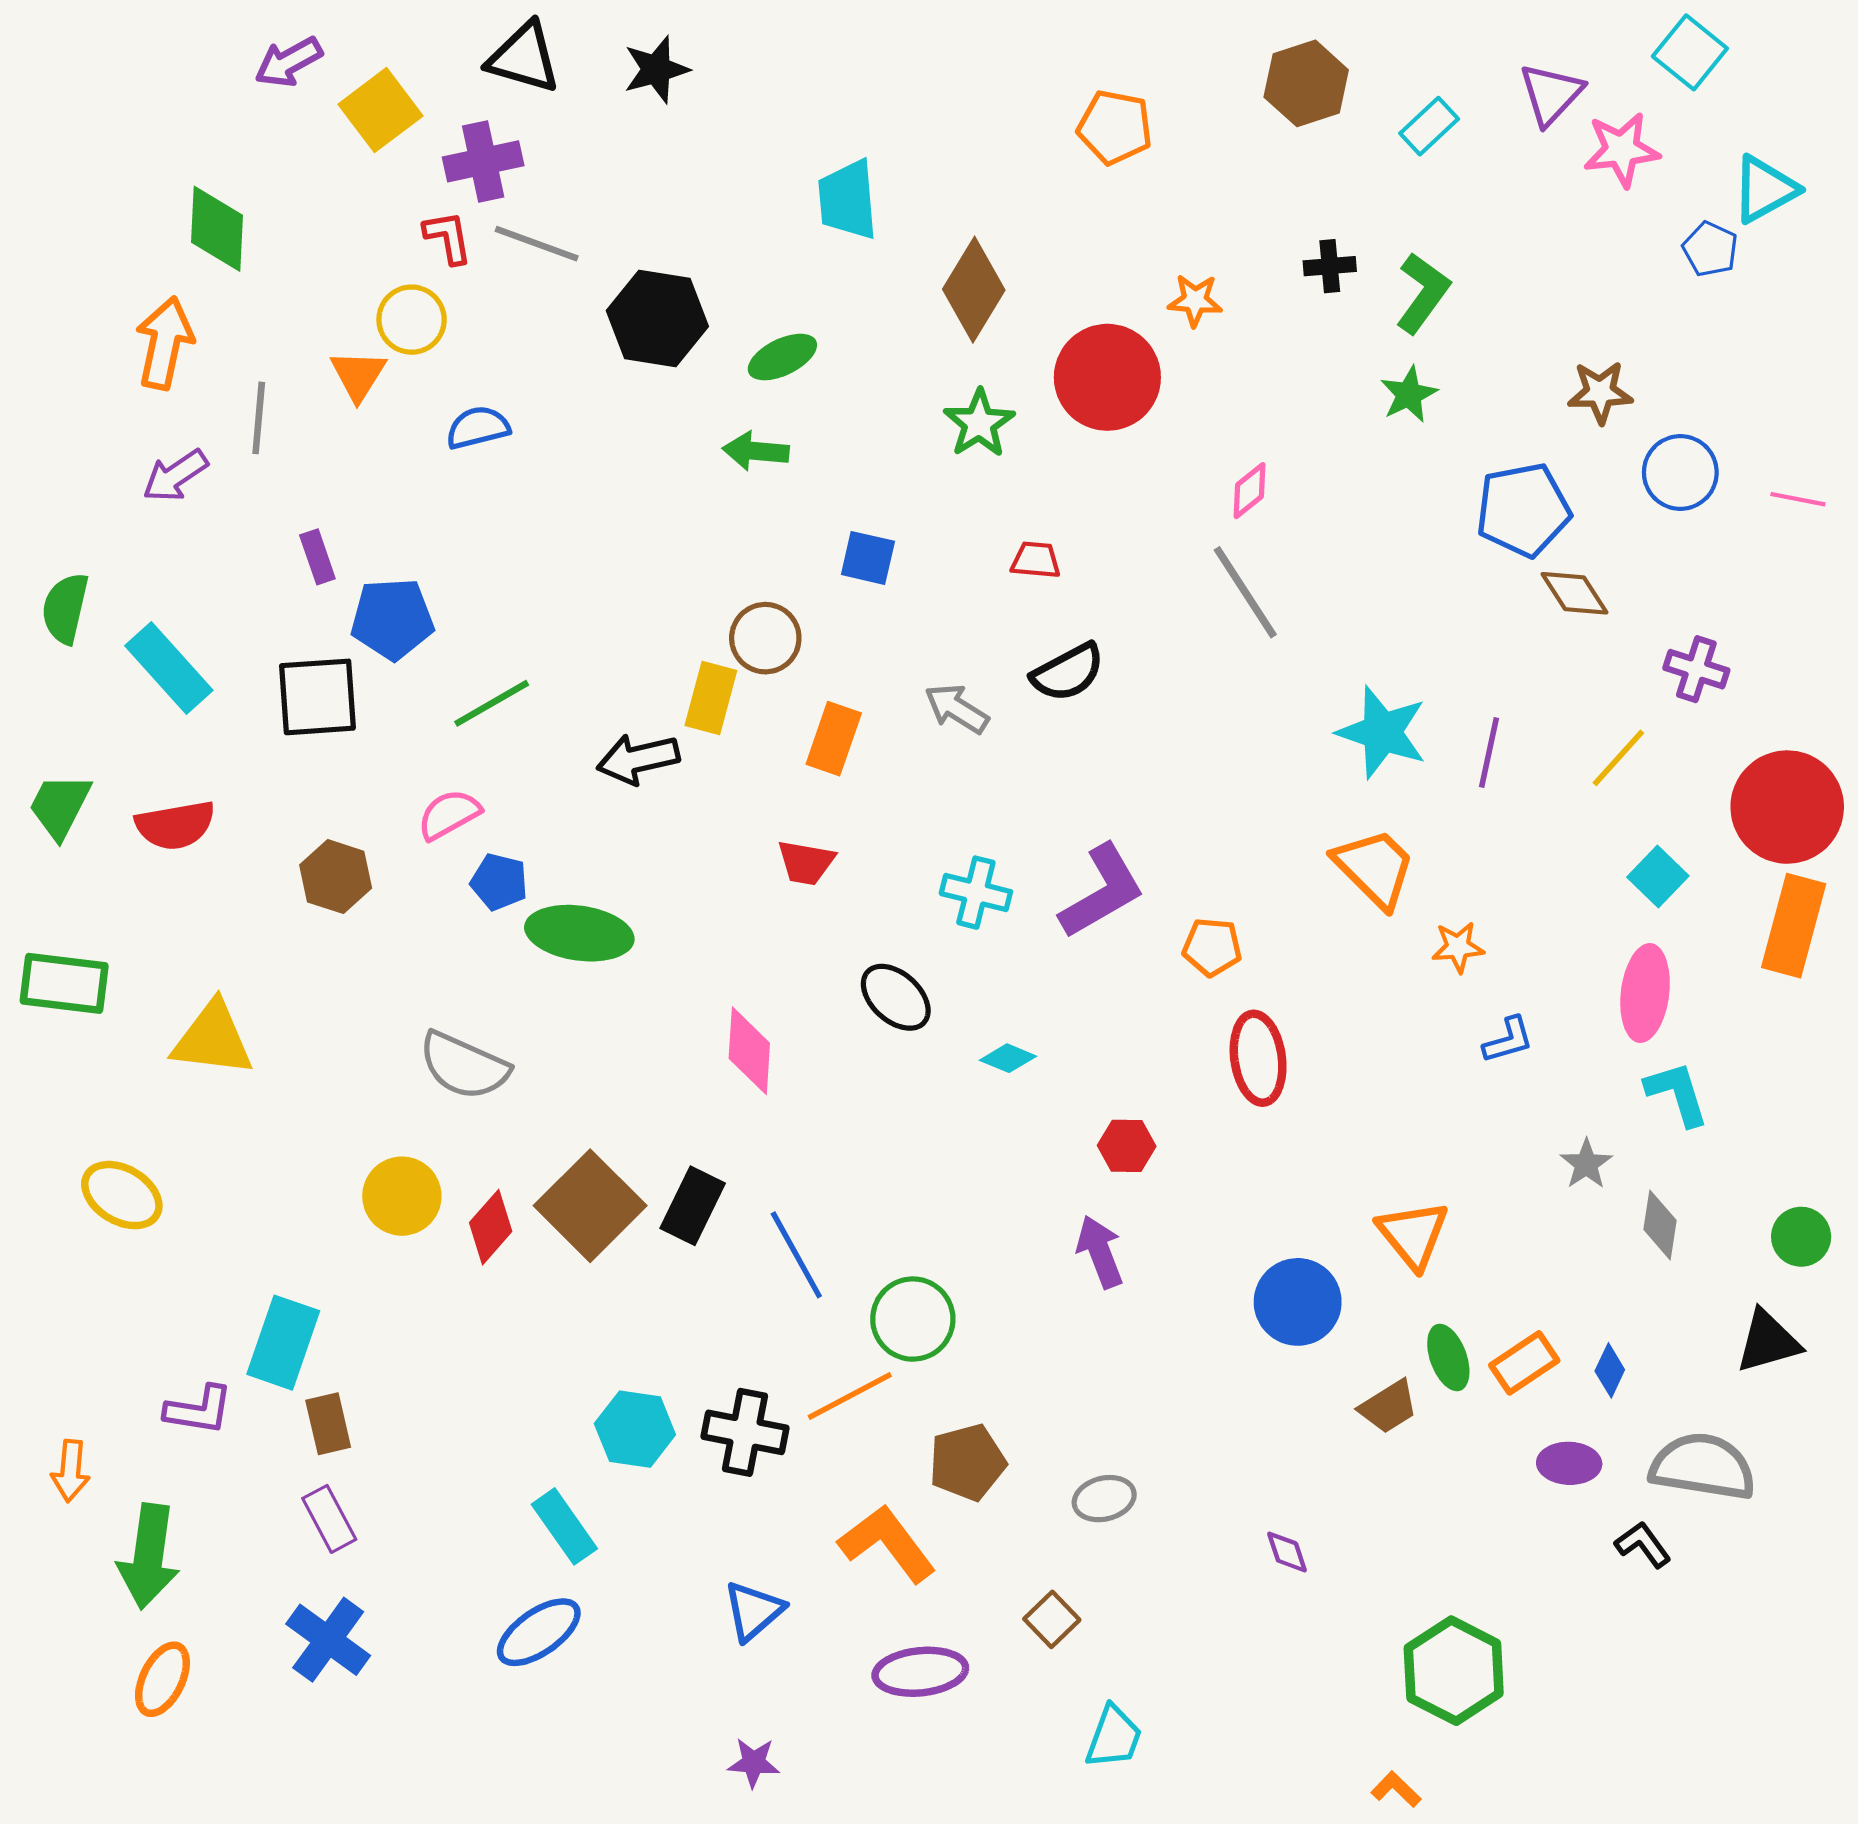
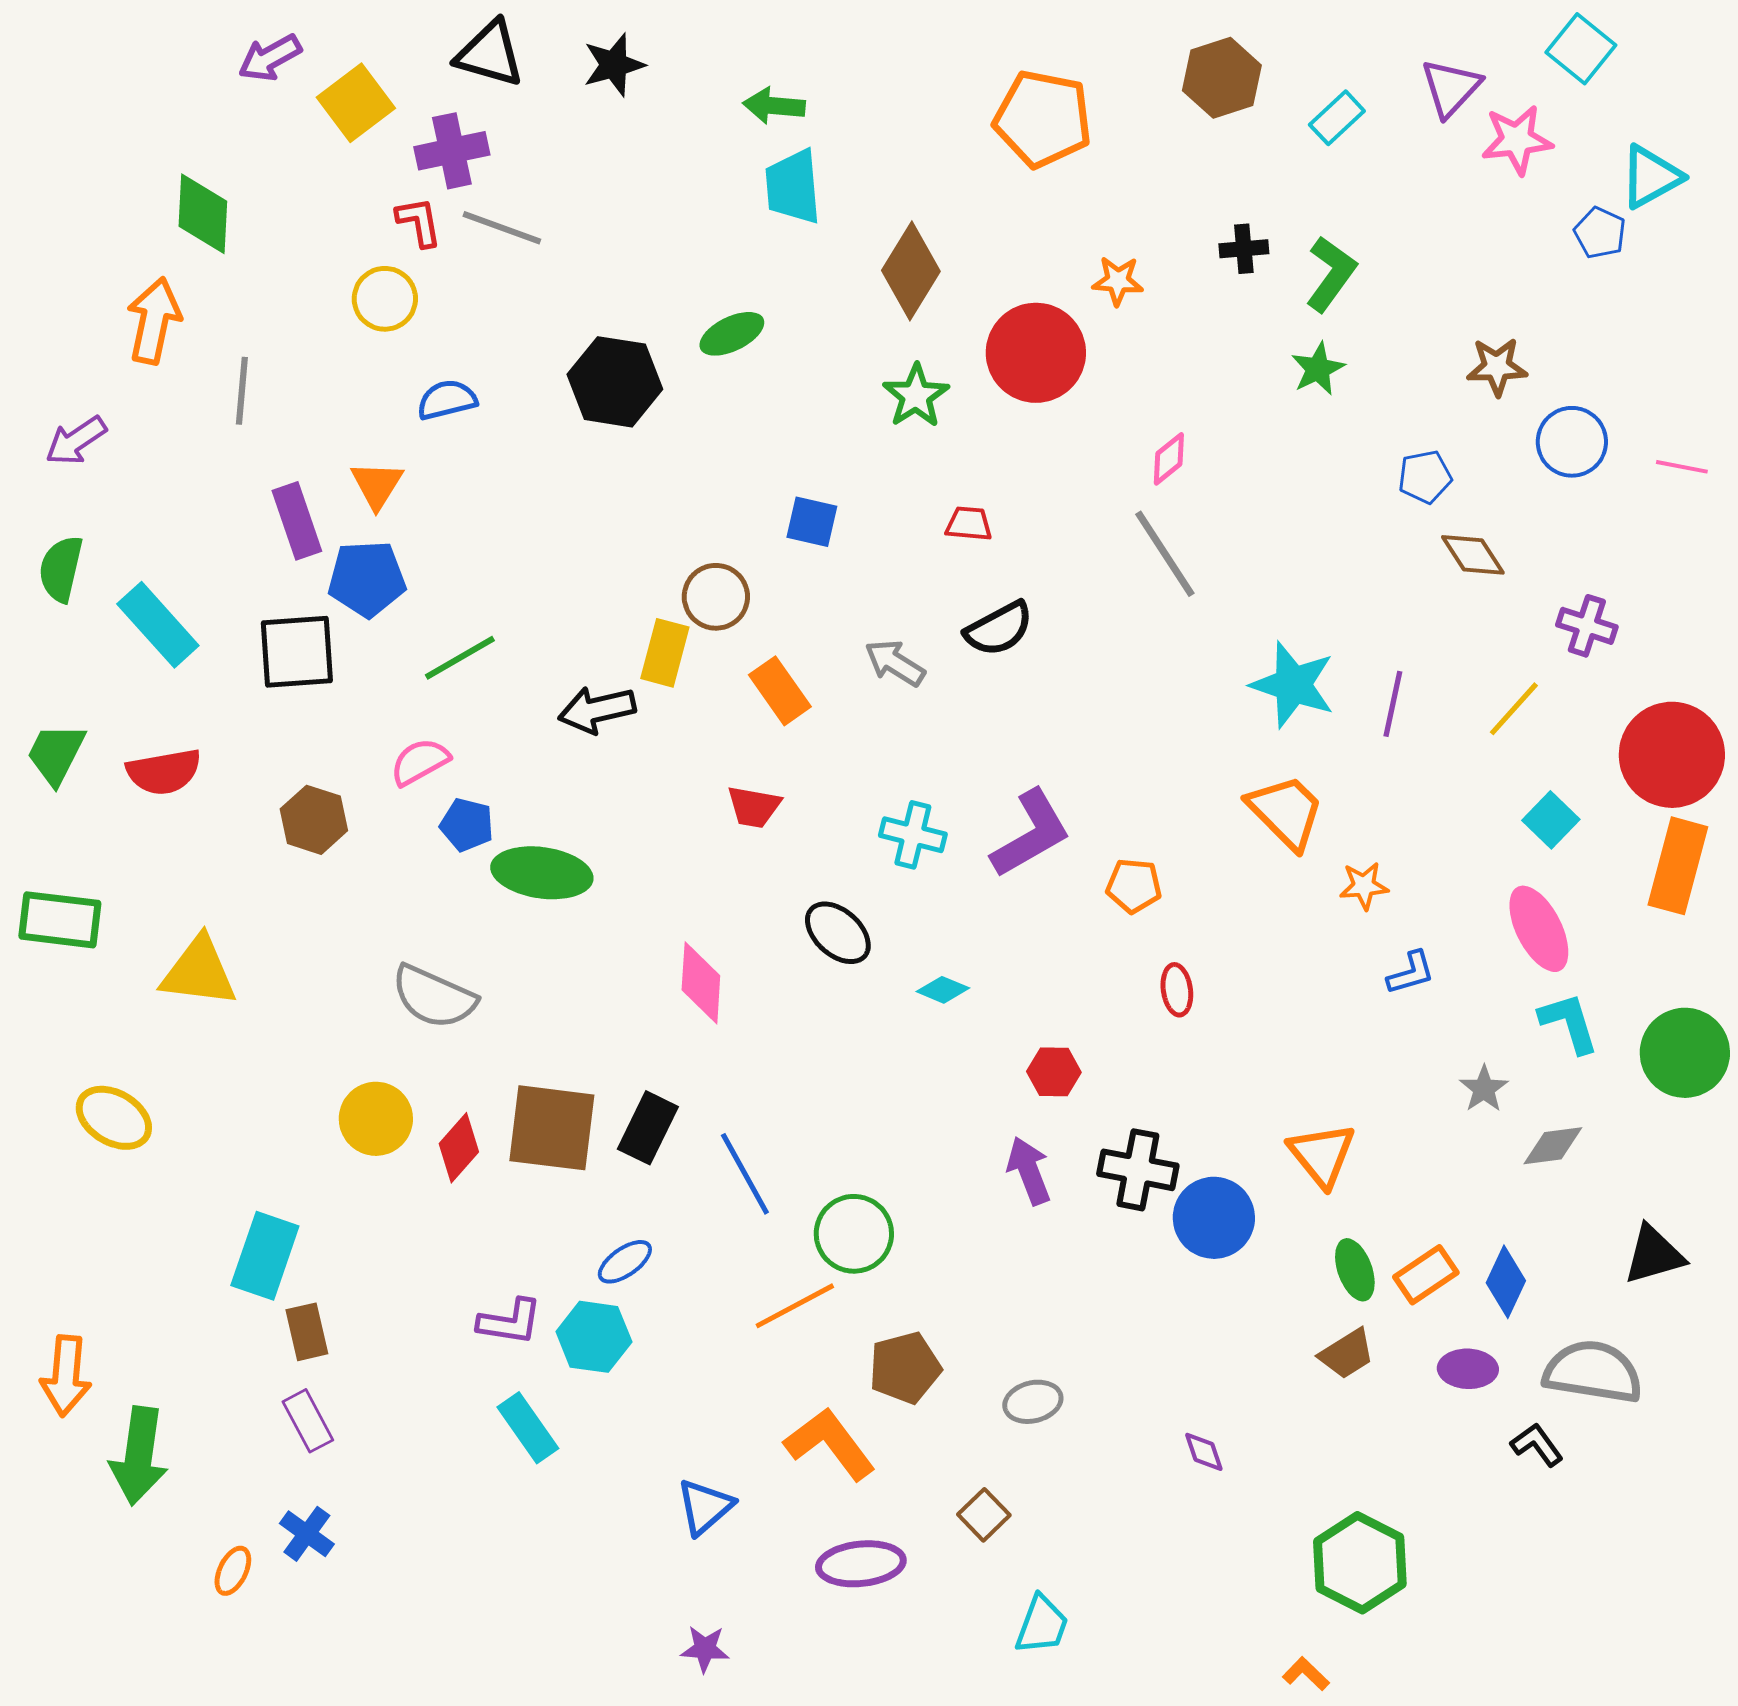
orange pentagon: (1115, 127) -> (1043, 119), size x1.4
black hexagon: (657, 319) -> (615, 382), moved
orange triangle: (358, 375) -> (377, 485), moved
green arrow: (756, 451) -> (774, 106), moved
purple arrow: (175, 476) -> (76, 441), moved
blue pentagon: (1523, 510) -> (1425, 477), size x0.6
purple rectangle: (317, 557) -> (297, 521), size x1.5
orange rectangle: (834, 739) -> (780, 691), turned -54
pink ellipse: (1645, 993) -> (1539, 929), turned -34
red ellipse: (1258, 1058) -> (1177, 990), size x0.6
brown square: (590, 1206) -> (552, 1128), turned -38
gray diamond: (1660, 1225) -> (1553, 1146), turned 74
green circle: (1801, 1237) -> (1685, 1053), moved, size x1.6
blue diamond: (1610, 1370) -> (1506, 1282), size x1.4
brown trapezoid: (1388, 1407) -> (1347, 1354), moved
purple L-shape: (199, 1410) -> (510, 1322), moved
black cross: (745, 1432) -> (1138, 1170), moved
orange arrow: (71, 1471) -> (66, 1376), size x1.4
blue ellipse: (539, 1632) -> (625, 1262), moved, size x0.7
blue cross: (328, 1640) -> (307, 1534), size x0.7
orange ellipse: (162, 1679) -> (233, 1571), moved, size x0.7

